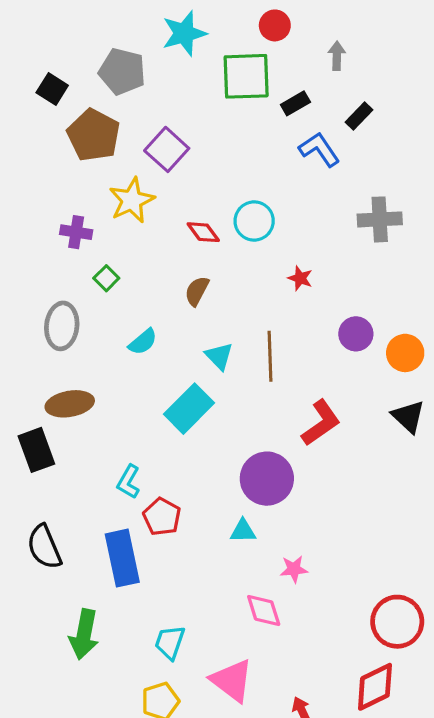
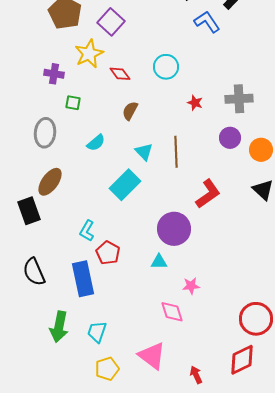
gray cross: (380, 219) -> (239, 99), moved
red diamond: (203, 232) -> (120, 74), moved
green square: (106, 278) -> (73, 103), turned -35
brown ellipse: (70, 404) -> (50, 182), turned -44
cyan trapezoid: (170, 642) -> (97, 332), moved

